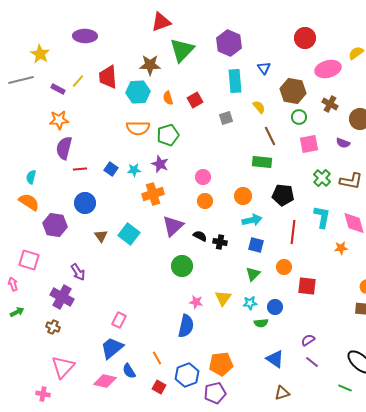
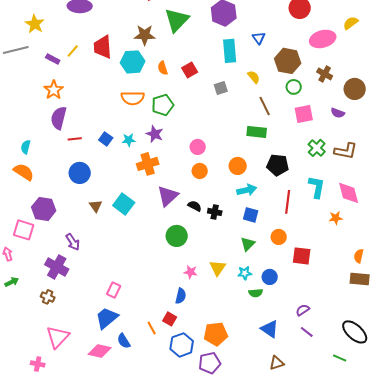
orange star: (59, 120) -> (54, 90), turned -30
purple hexagon: (55, 225) -> (44, 209), moved
blue semicircle: (186, 326) -> (181, 296), size x0.7
red square: (159, 387) -> (170, 319), moved

